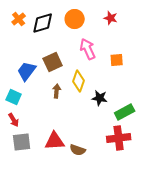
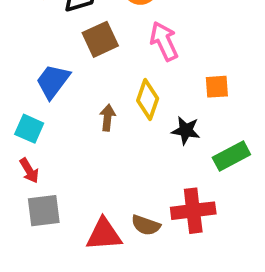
orange square: (117, 60) -> (217, 87), moved
brown square: (53, 62) -> (100, 39), moved
red cross: (119, 138) -> (193, 211), moved
red triangle: (55, 141) -> (104, 234), moved

